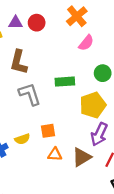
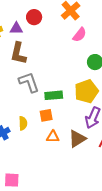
purple triangle: (16, 23) -> (16, 28), moved
green rectangle: (65, 82) -> (54, 95), moved
yellow semicircle: (22, 139) -> (23, 123), turned -72

